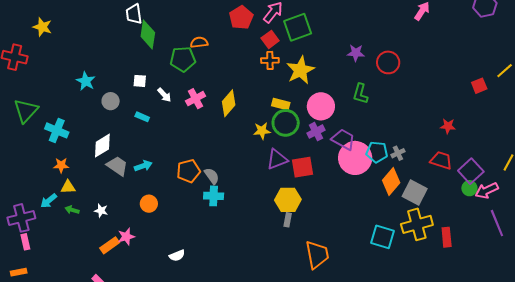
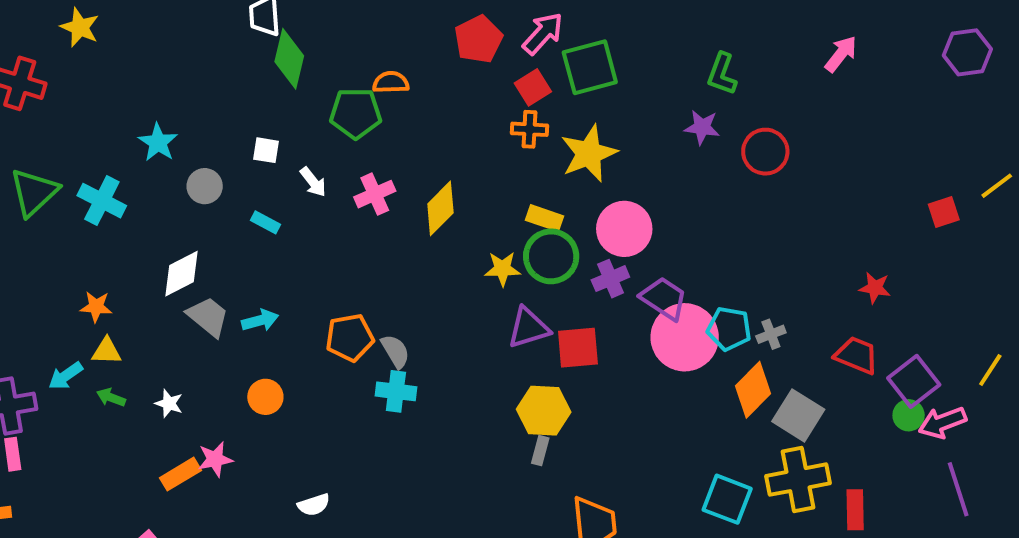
green L-shape: (360, 94) -> (722, 74), moved
cyan cross: (57, 130) -> (102, 201), moved

